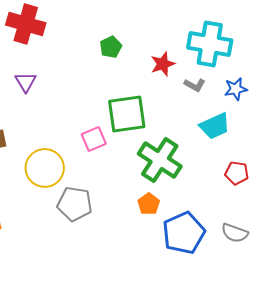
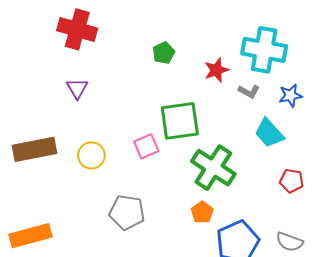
cyan trapezoid: (215, 126) -> (269, 133), turned 72
yellow circle: (45, 168) -> (91, 155), moved, size x0.7

